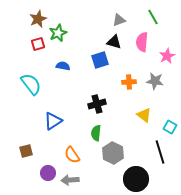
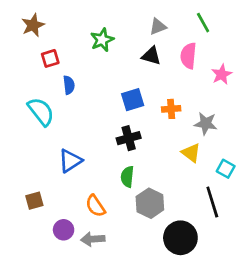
brown star: (38, 19) -> (33, 25), moved
green star: (58, 33) -> (102, 40), moved
blue square: (100, 60) -> (133, 100), moved
blue semicircle: (63, 66) -> (69, 85), moved, turned 72
gray star: (155, 81) -> (206, 124), moved

